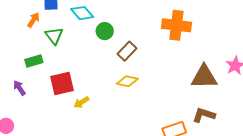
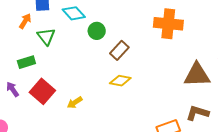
red square: (62, 84) -> (42, 91), moved, turned -35

